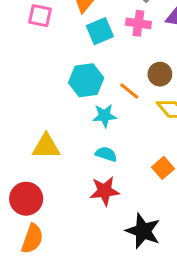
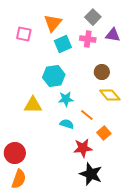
orange line: (129, 91) -> (87, 115), moved
yellow triangle: (46, 146) -> (33, 105), moved
red star: (105, 191) -> (83, 148), moved

